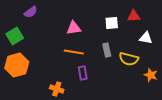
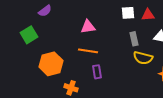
white square: (112, 23) -> (128, 13), moved
gray rectangle: (107, 50) -> (134, 39), moved
orange hexagon: (17, 65) -> (51, 64), moved

